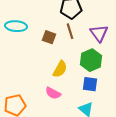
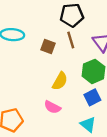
blue square: (90, 84) -> (92, 97), turned -35

